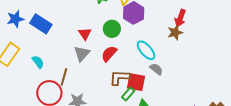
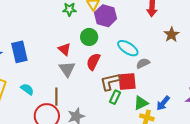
blue rectangle: (41, 24) -> (19, 52), turned 60
brown star: (175, 33) -> (171, 34), moved
gray semicircle: (156, 69) -> (143, 63), turned -48
green rectangle: (128, 94) -> (115, 97), moved

